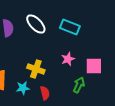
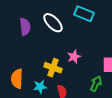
cyan rectangle: (70, 27) -> (84, 14), moved
pink star: (68, 59) -> (74, 57), moved

